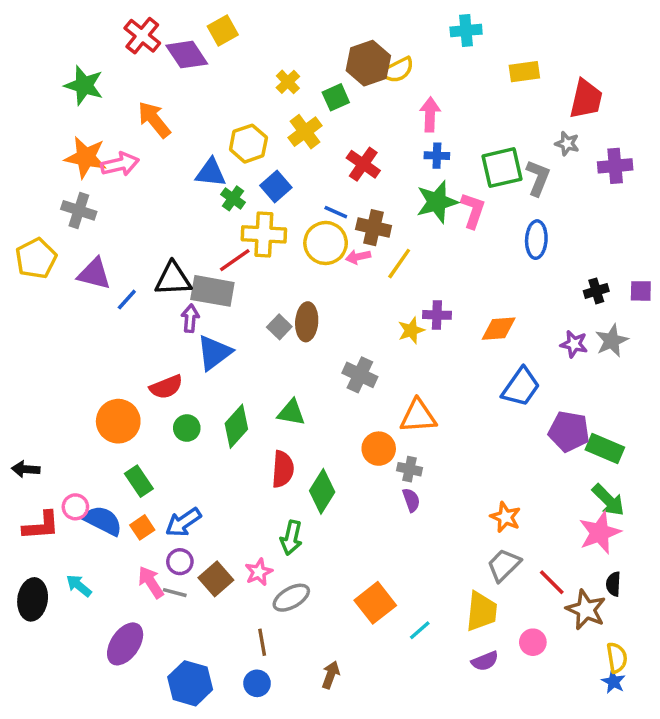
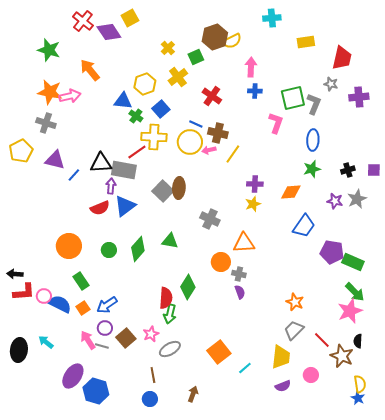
green star: (437, 202) -> (312, 169), moved, size x0.7
gray square: (279, 327) -> (163, 191), size x1.5
yellow star: (411, 330) -> (253, 204), moved
red semicircle: (166, 387) -> (100, 208), moved
red semicircle: (283, 469) -> (166, 298), moved
red L-shape: (41, 526) -> (24, 292), moved
blue hexagon: (190, 683) -> (96, 391), moved

